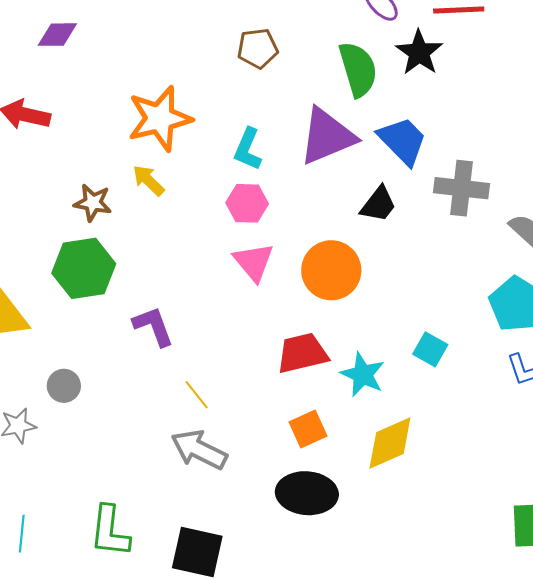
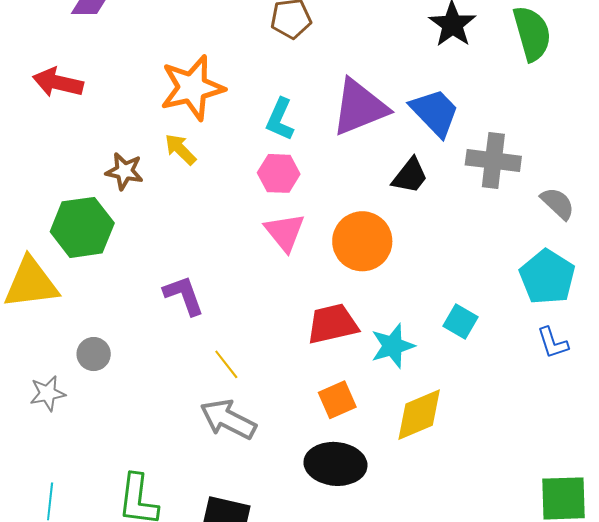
green semicircle: (358, 69) -> (532, 33), moved
green hexagon: (84, 268) -> (82, 227), moved
cyan star: (363, 375) -> (393, 346), turned 30

